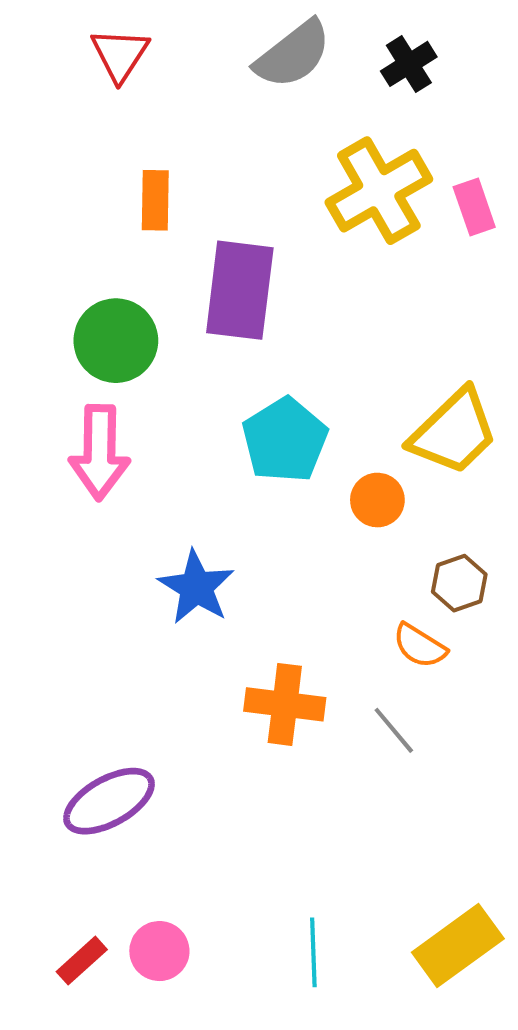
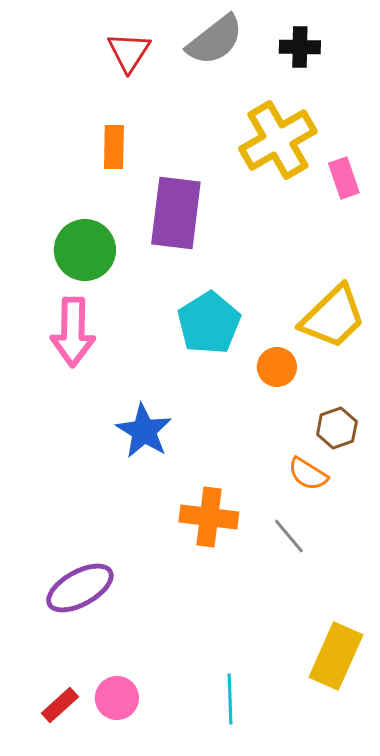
red triangle: (120, 54) -> (129, 52), moved
black cross: (409, 64) -> (300, 47), turned 33
pink rectangle: (474, 207) -> (344, 178), moved
yellow rectangle: (458, 946) -> (336, 656), moved, turned -30

